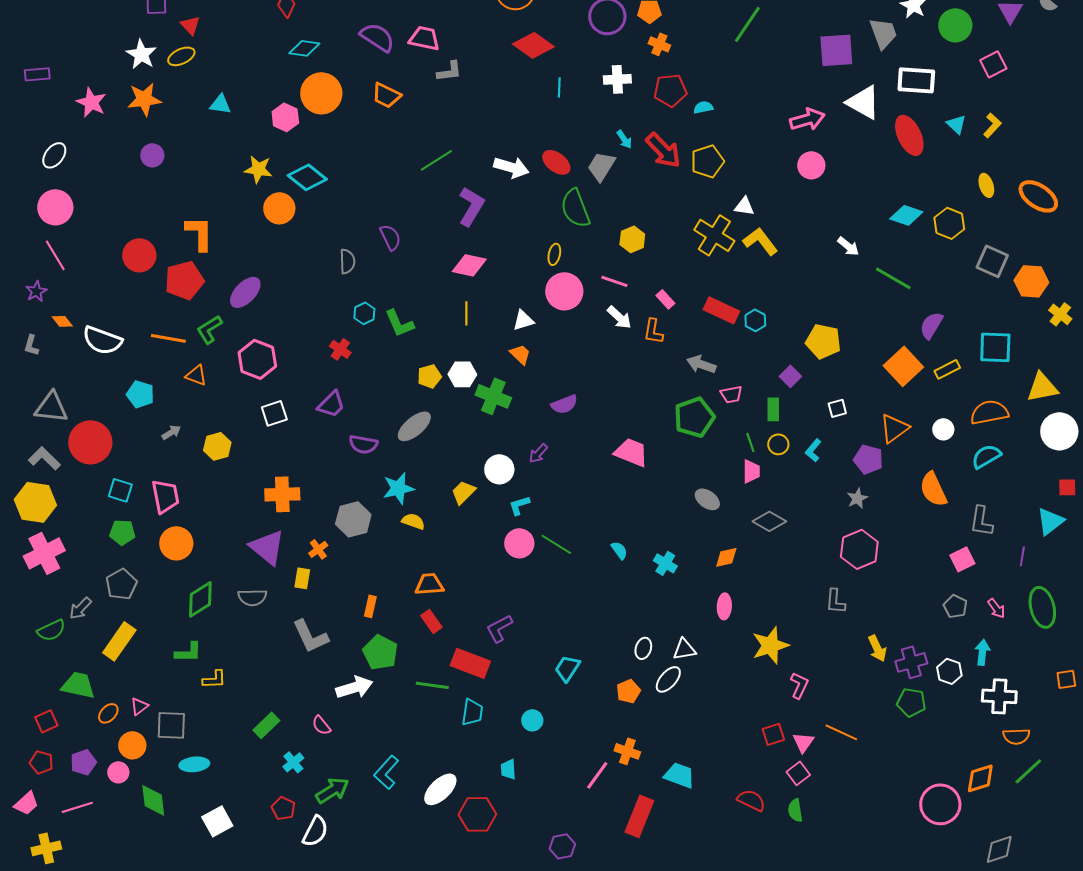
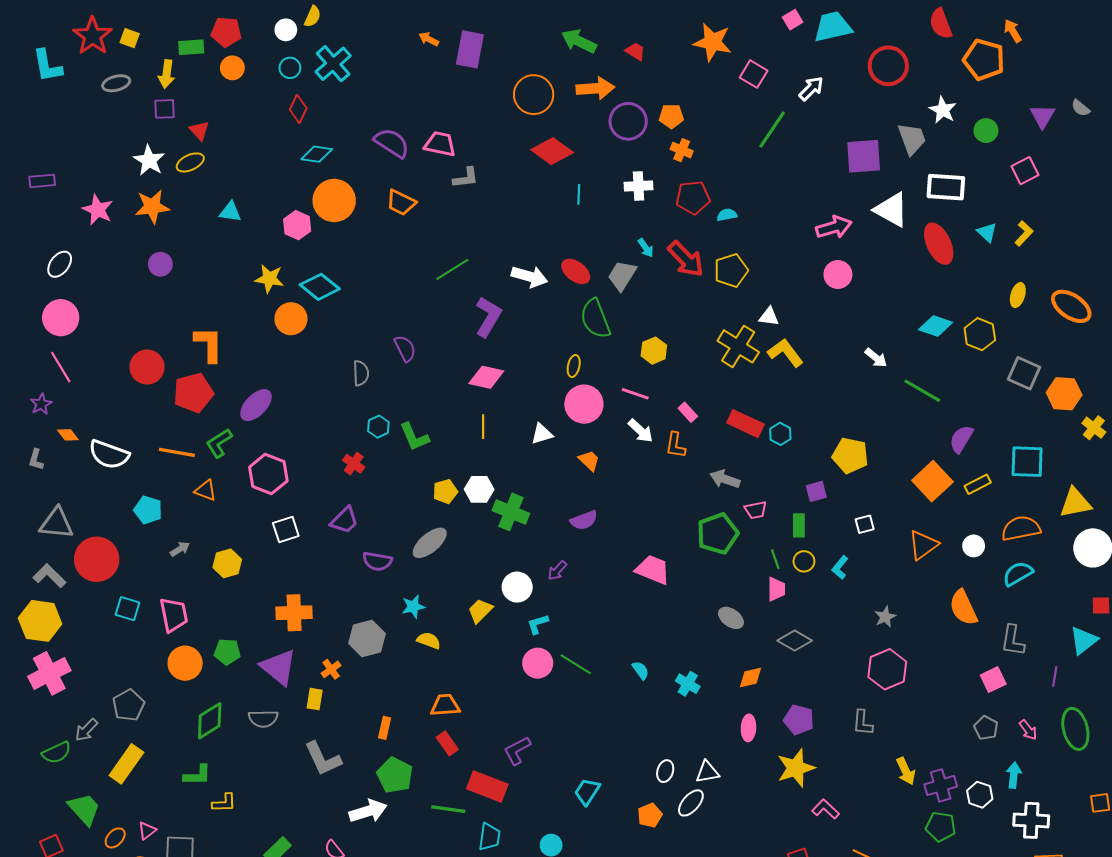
green circle: (955, 25) -> (986, 131), size x0.7
yellow ellipse: (986, 185) -> (1018, 295), turned 35
orange trapezoid: (520, 354) -> (589, 461), moved
purple square: (790, 376) -> (816, 491), turned 30
purple pentagon: (868, 459) -> (799, 720), moved
cyan star: (398, 488) -> (413, 607), size x0.7
green pentagon: (122, 532) -> (227, 652), moved
green trapezoid: (78, 685) -> (84, 809), turned 36
pink L-shape: (799, 685) -> (826, 809), turned -72

